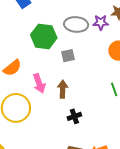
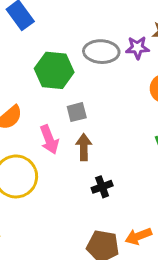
gray square: (68, 56) -> (77, 112), moved

